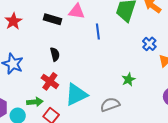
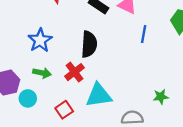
black semicircle: (55, 54) -> (89, 44), size x1.6
green arrow: (35, 102) -> (42, 73), moved

